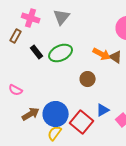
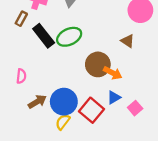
black rectangle: (37, 52) -> (44, 36), size x1.6
orange arrow: (102, 54) -> (113, 73), moved
brown circle: (88, 79) -> (98, 64), size x1.5
pink semicircle: (16, 90) -> (21, 76), turned -112

